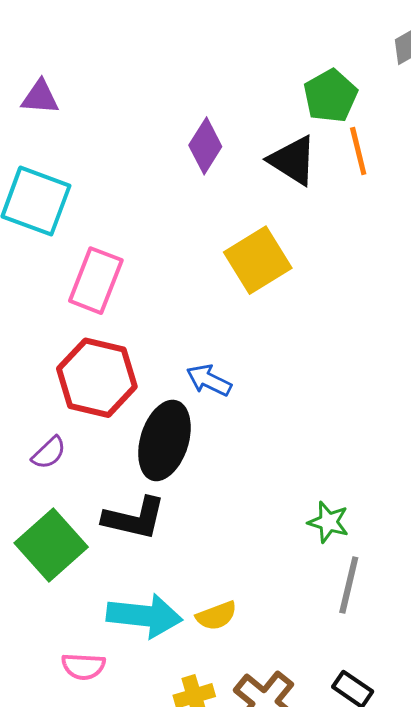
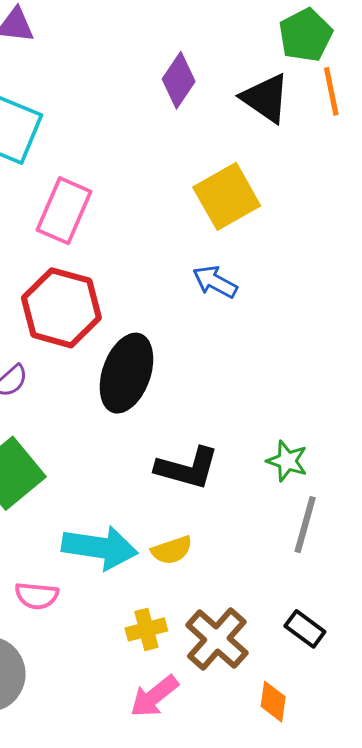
blue arrow: (209, 380) -> (215, 282), moved
black L-shape: (134, 518) -> (187, 468), moved

